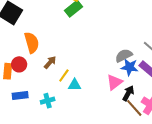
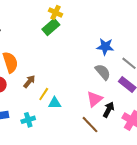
gray semicircle: (124, 55) -> (103, 72), turned 78
blue star: (130, 67) -> (105, 47), moved
brown line: (134, 108) -> (90, 125), moved

